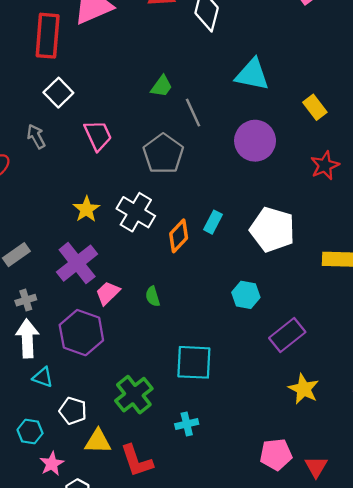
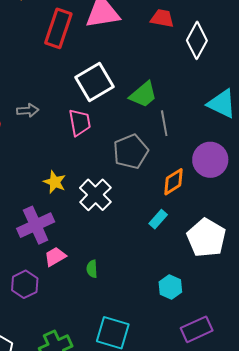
green trapezoid: (162, 86) -> (143, 95), size x1.4
white square: (58, 93) -> (94, 82), moved, size x1.5
gray arrow: (36, 136) -> (28, 110), turned 100
yellow star: (86, 209) -> (55, 182), turned -30
orange diamond: (179, 236) -> (173, 182), moved
purple hexagon: (81, 333) -> (25, 284), size x0.7

